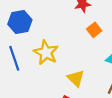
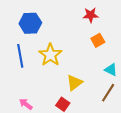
yellow triangle: (76, 78) -> (74, 83), turned 30

